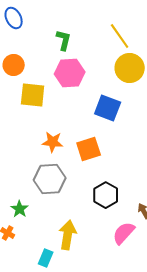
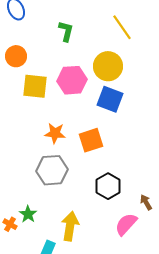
yellow circle: (130, 68) -> (108, 66), moved
pink hexagon: (70, 73) -> (72, 80), moved
green star: (20, 209) -> (28, 214), moved

